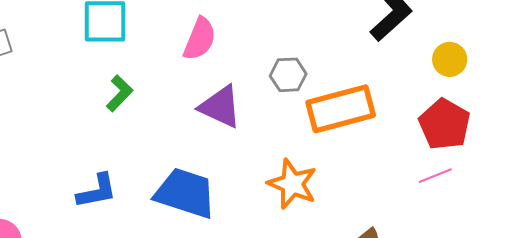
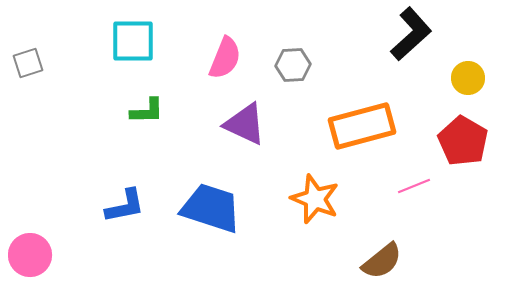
gray hexagon: (288, 75) -> (293, 65), moved
green L-shape: (119, 93) -> (147, 111), turned 45
pink line: (435, 176) -> (414, 186), moved

